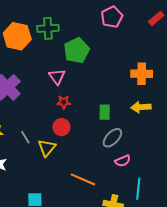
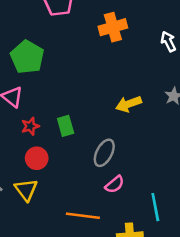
orange cross: (142, 74) -> (113, 27), moved
green rectangle: (105, 112) -> (66, 126), moved
pink semicircle: (123, 161) -> (115, 184), moved

